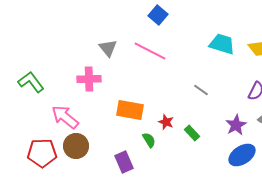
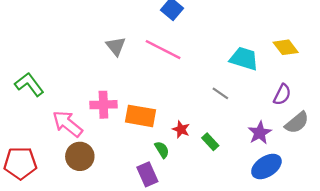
cyan trapezoid: (222, 44) -> (244, 59), moved
pink cross: (89, 79) -> (103, 105), moved
red pentagon: (42, 153) -> (20, 163), moved
purple rectangle: (124, 162) -> (147, 174), moved

